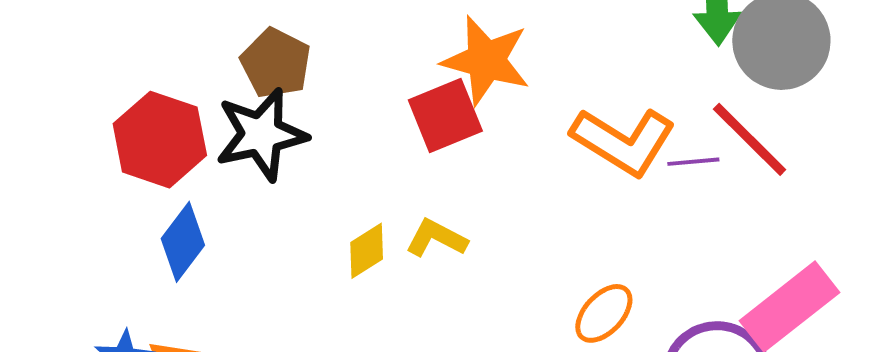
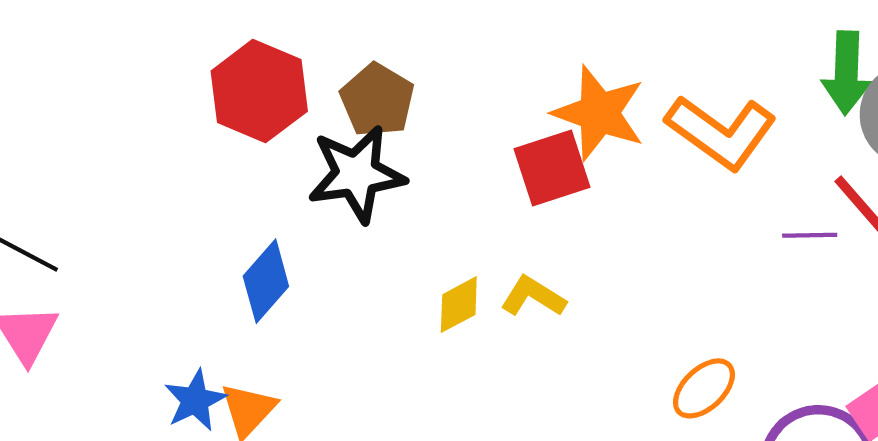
red hexagon: (160, 140) -> (259, 91), moved
orange L-shape: (623, 141) -> (721, 132), moved

